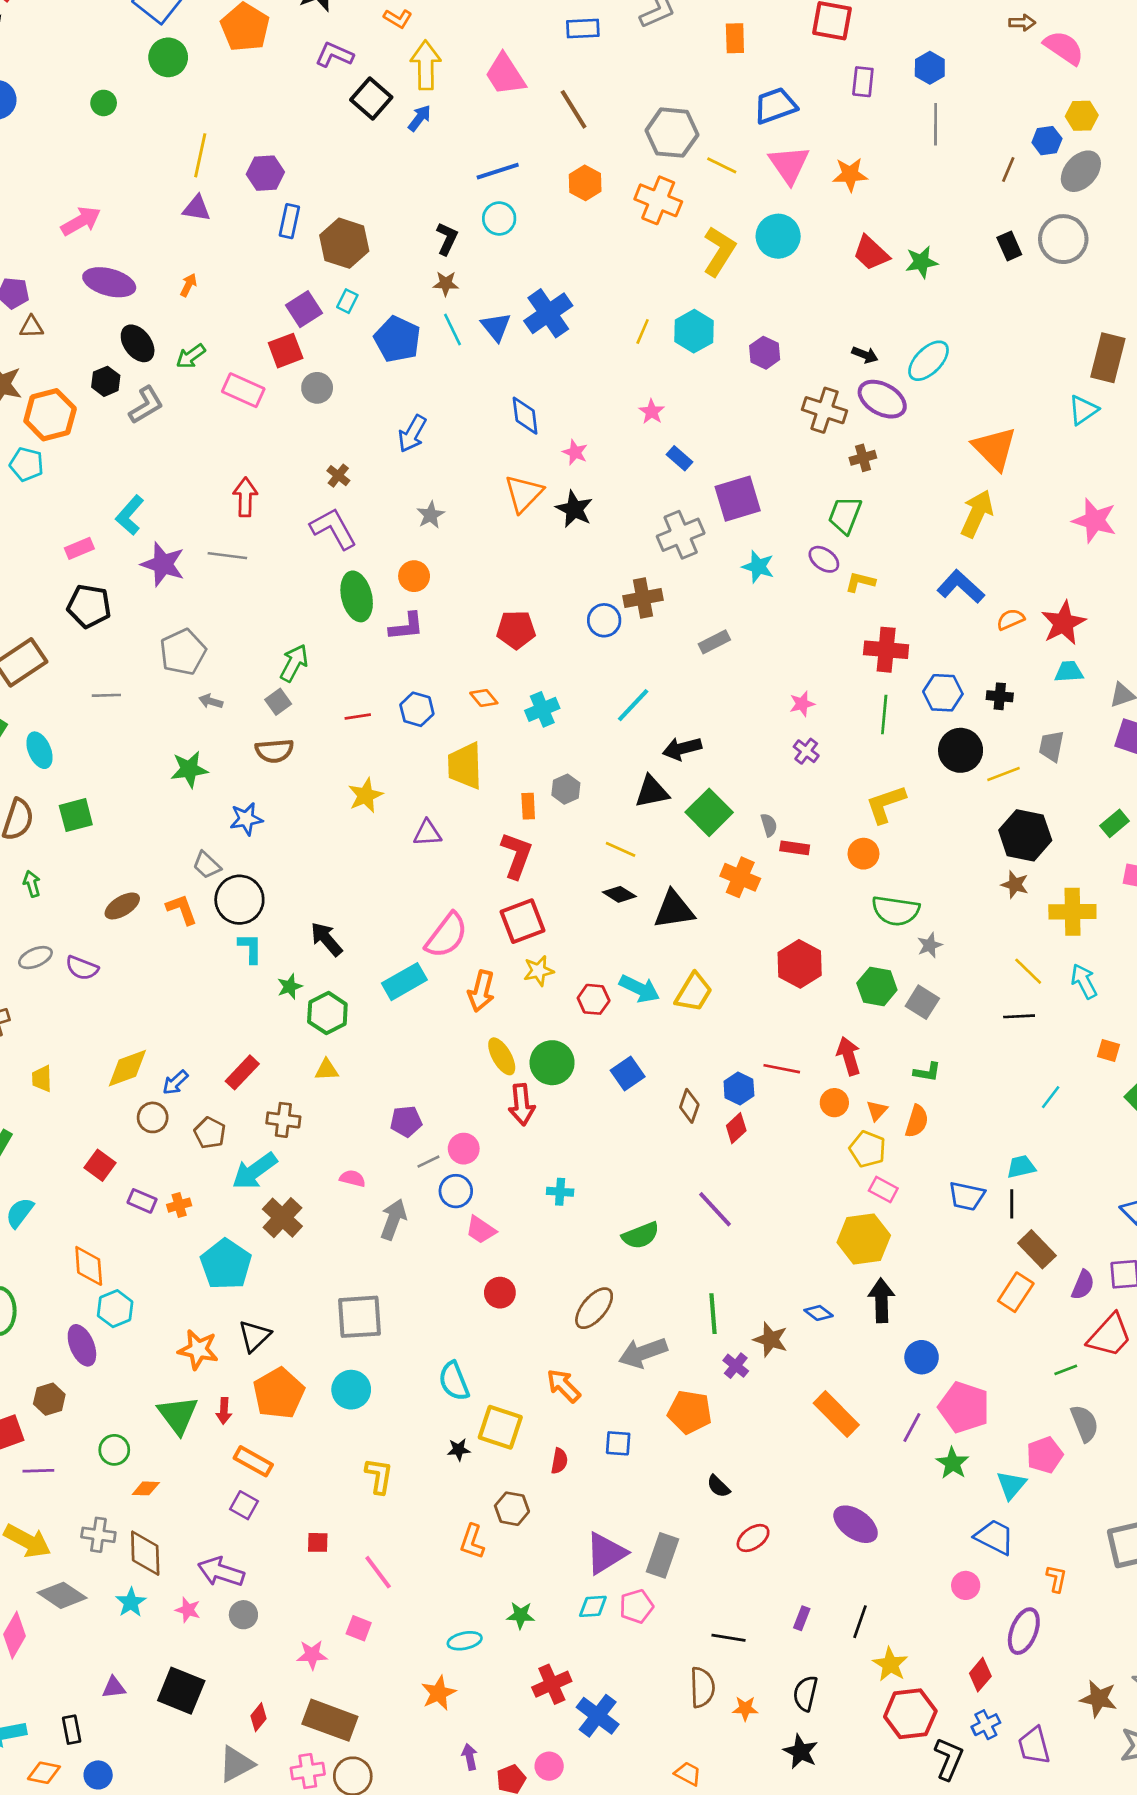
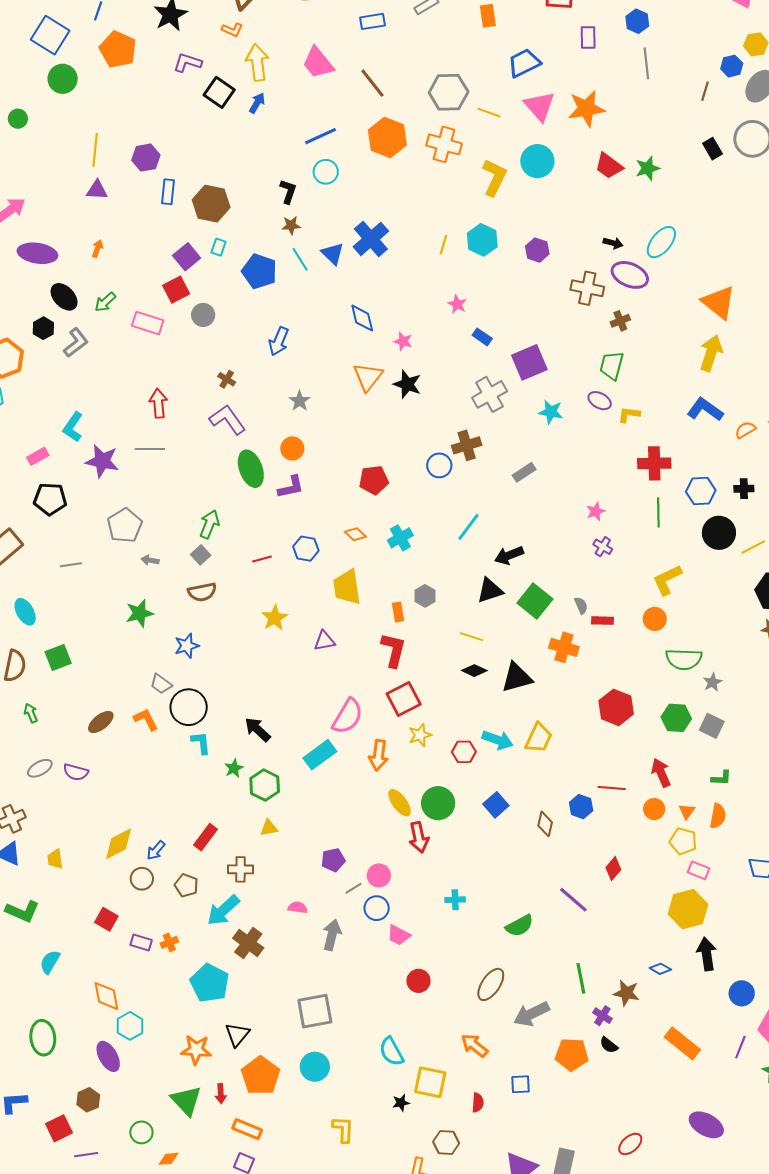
orange star: (850, 174) -> (586, 108), size x1.4
orange hexagon: (585, 183) -> (387, 138), size x1.5
red diamond: (736, 1128) -> (613, 869), moved
black semicircle: (718, 1486) -> (609, 1045), moved

